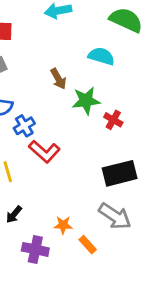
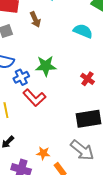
brown arrow: (58, 79) -> (35, 19), moved
green star: (86, 101) -> (46, 66), moved

